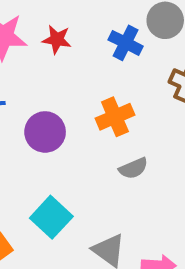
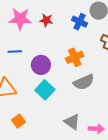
gray semicircle: (133, 168) -> (84, 82), size x1.5
cyan square: (51, 217) -> (45, 90), moved

